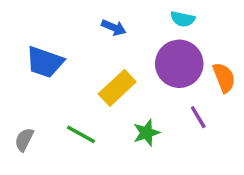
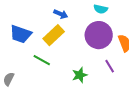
yellow rectangle: (117, 88) -> (54, 35), moved
green line: (81, 134) -> (42, 60), moved

